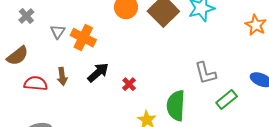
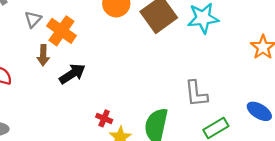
brown arrow: (62, 76) -> (43, 55), moved
red cross: (129, 84) -> (104, 118), moved, turned -32

